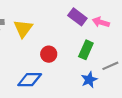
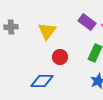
yellow triangle: (23, 29) -> (47, 31), moved

